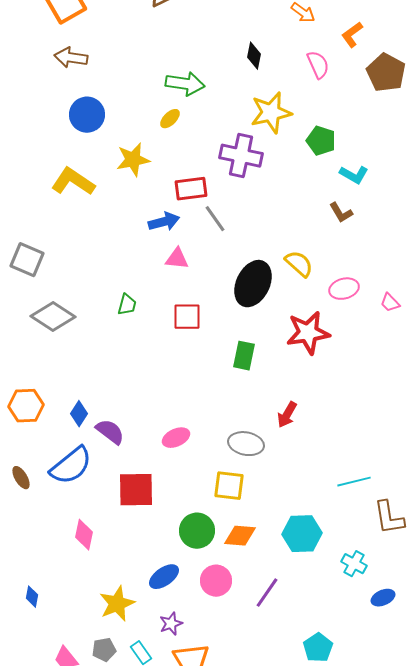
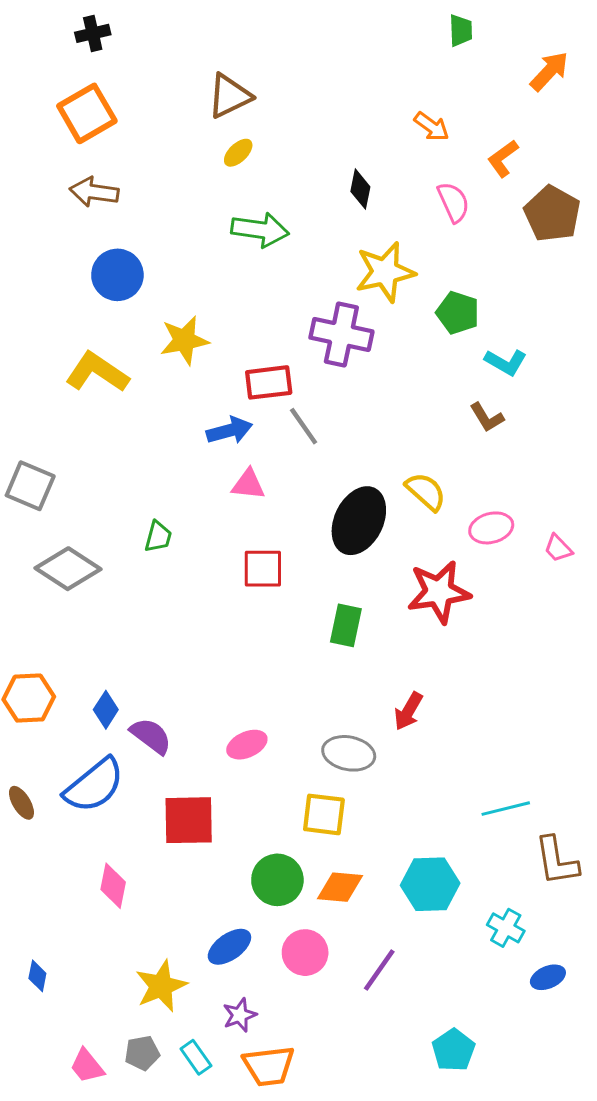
yellow ellipse: (170, 119) -> (238, 153), moved
green trapezoid: (127, 305) -> (158, 537), moved

